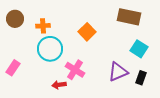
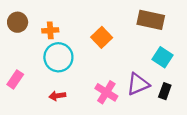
pink cross: (75, 70) -> (106, 92), moved
red arrow: (59, 85) -> (57, 96), moved

